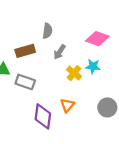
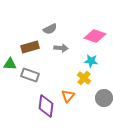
gray semicircle: (47, 31) -> (50, 29), turned 56
gray arrow: (60, 52) -> (61, 48), turned -120
yellow cross: (74, 73) -> (84, 78), moved

